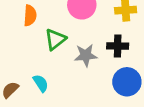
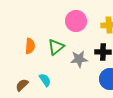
orange semicircle: (30, 16) -> (30, 46), moved

